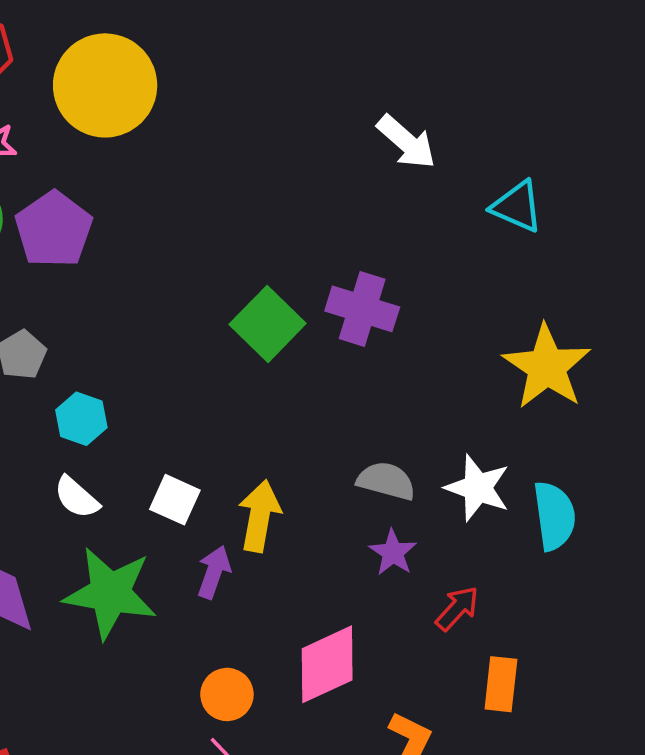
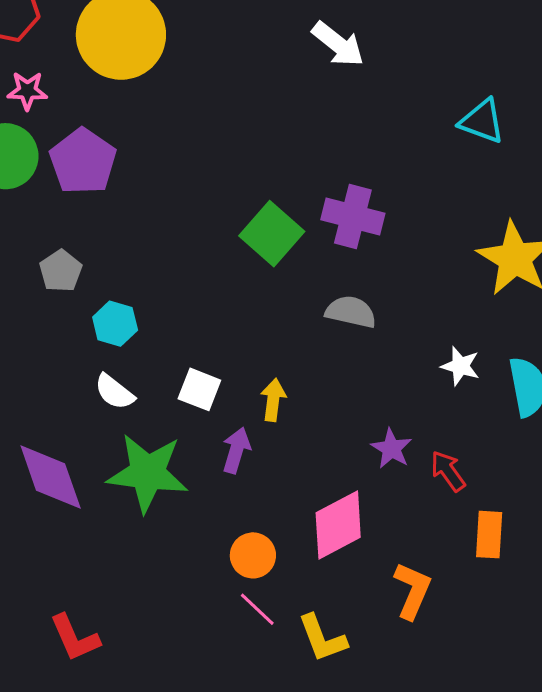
white arrow: (406, 142) -> (338, 44), moved
gray semicircle: (386, 481) -> (351, 312), moved
white star: (478, 488) -> (460, 366), size x0.7
yellow arrow: (259, 516) -> (273, 400), size x0.7
purple star: (393, 553) -> (391, 449), moved
red arrow: (457, 608) -> (448, 471), turned -75

